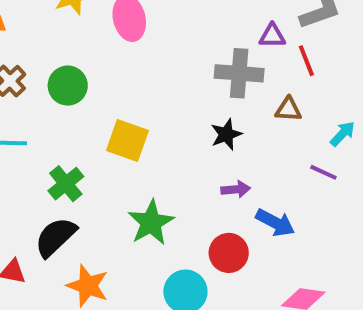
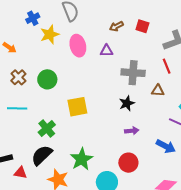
purple triangle: (272, 36) -> (107, 51), moved
yellow square: (127, 141) -> (77, 107), turned -30
green star: (151, 223) -> (82, 159), moved
blue arrow: (275, 223) -> (166, 146), moved

